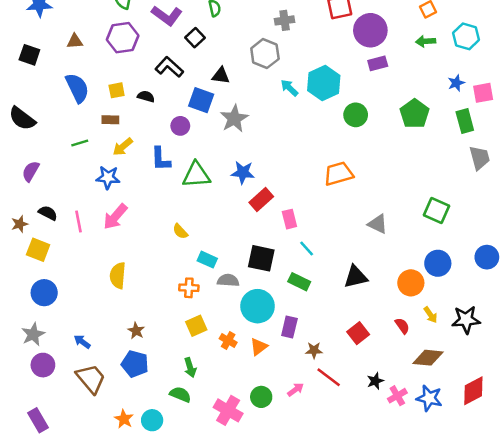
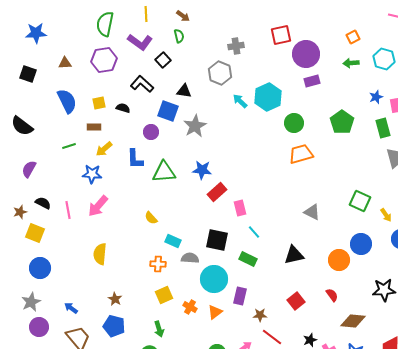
orange trapezoid: (338, 174) -> (301, 154), moved
yellow arrow: (430, 315) -> (386, 215), moved

